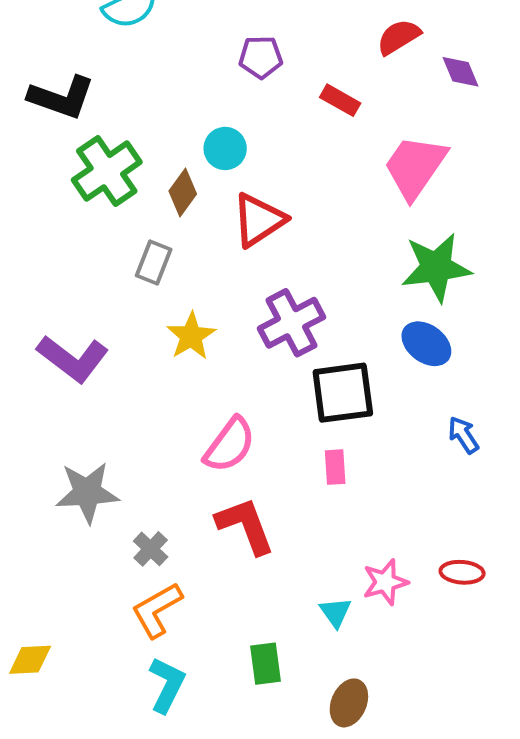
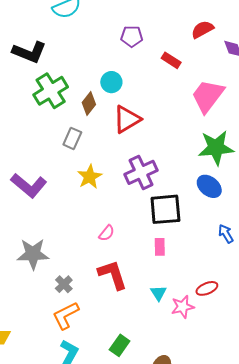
pink semicircle: (230, 445) -> (107, 233), size x0.6
red ellipse: (462, 572) -> (207, 288), moved, turned -30
cyan triangle: (335, 612) -> (158, 293), moved
green rectangle: (266, 664) -> (120, 345), turned 40

